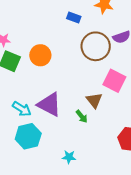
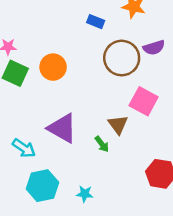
cyan arrow: (22, 109) -> (24, 148), moved
cyan hexagon: (28, 136) -> (42, 186), moved

